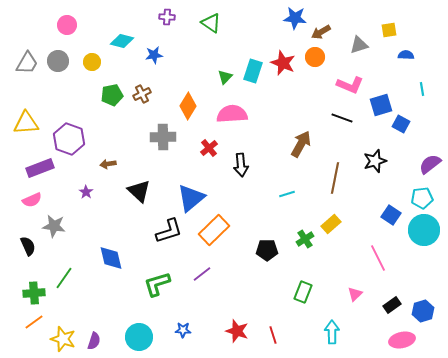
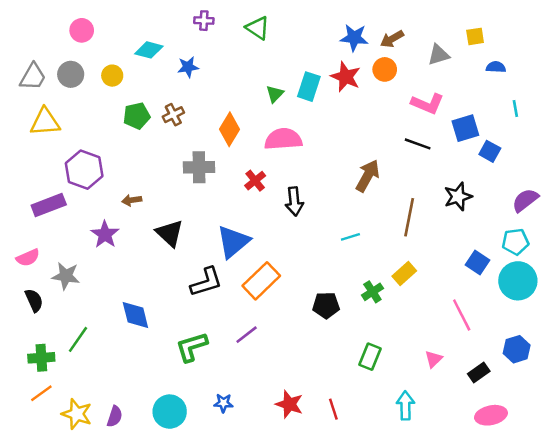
blue star: (295, 18) -> (354, 38), moved
yellow triangle: (26, 123) -> (45, 122), moved
purple star: (86, 192) -> (105, 234), size x1.6
pink semicircle: (32, 200) -> (28, 258), moved
blue hexagon: (423, 311) -> (517, 349), moved

